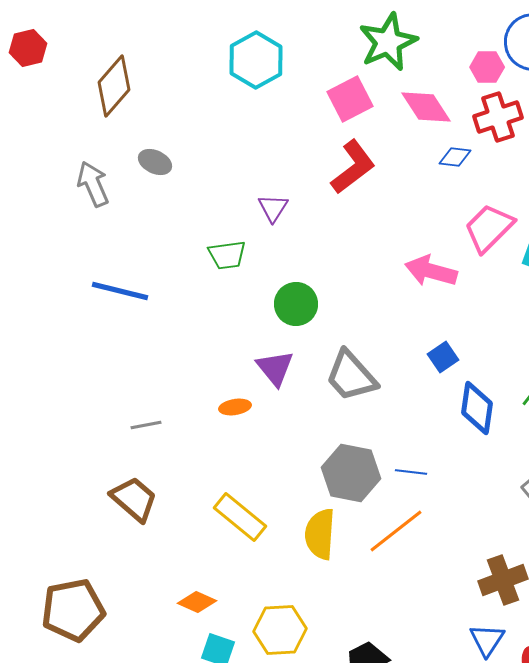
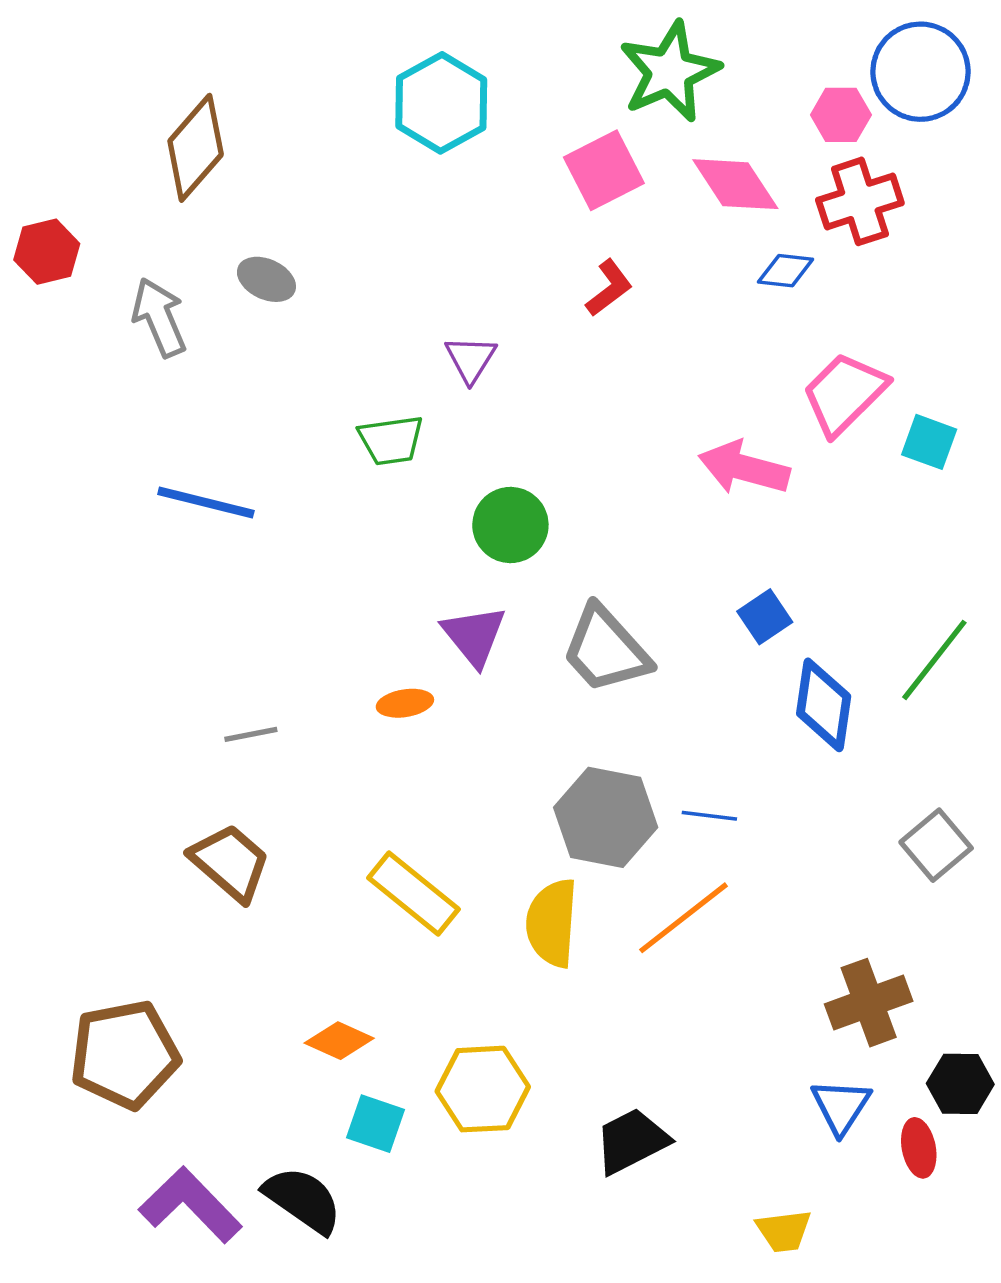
red hexagon: (28, 48) -> (47, 252), moved
red L-shape: (353, 167) -> (609, 288), size x0.6

